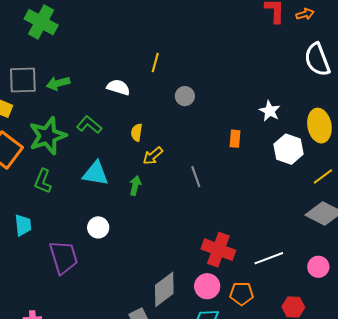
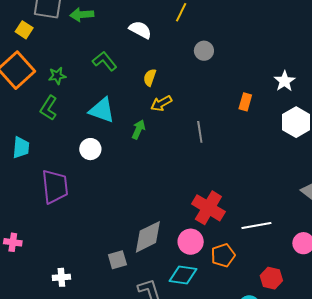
green star: (48, 136) -> (57, 76), moved, size x0.5
white circle: (98, 227) -> (90, 149), moved
orange pentagon: (242, 294) -> (223, 255), turned -30

